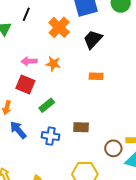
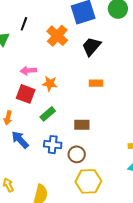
orange star: (53, 64) -> (50, 84), moved
brown rectangle: (81, 127) -> (82, 125), moved
brown circle: (113, 148) -> (77, 154), moved

